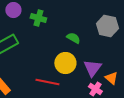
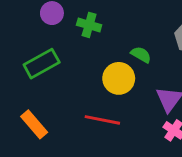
yellow circle: (65, 63) -> (119, 78), moved

